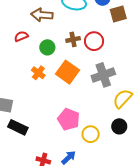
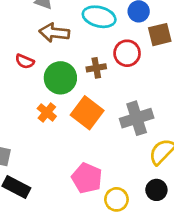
red semicircle: (21, 36) -> (25, 61), turned -136
red circle: (94, 41) -> (127, 53), moved
green circle: (47, 47) -> (60, 78), size x1.5

